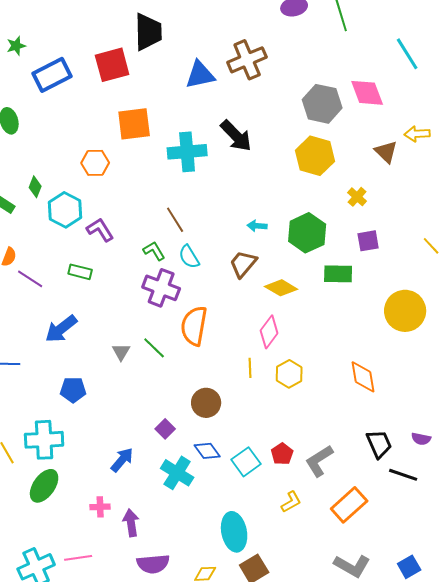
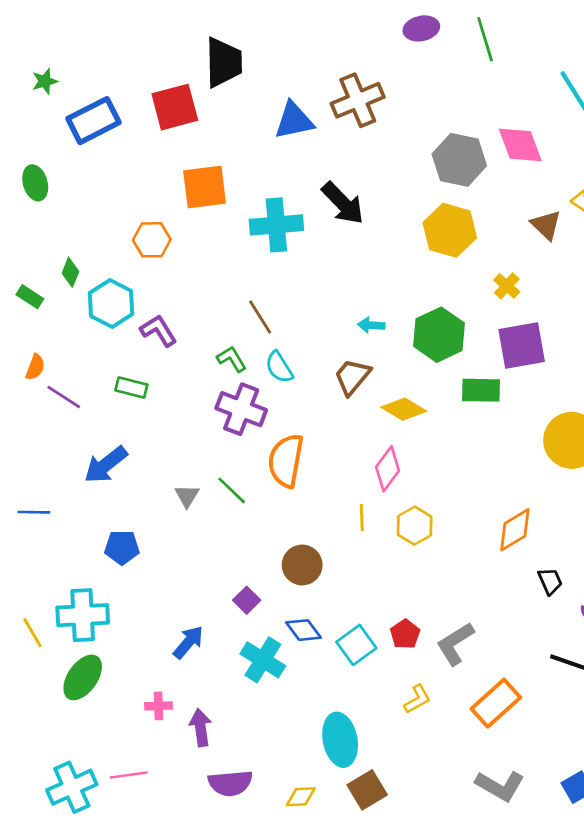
purple square: (368, 241) -> (522, 345), size x1.6
orange diamond: (363, 377) -> (515, 530), turned 68
black trapezoid: (379, 444) -> (550, 581), moved, size x0.7

